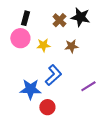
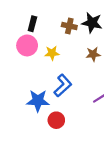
brown cross: (59, 20) -> (69, 26), turned -32
brown star: (71, 46) -> (93, 54), moved

